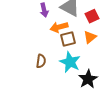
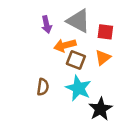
red square: (92, 16) -> (105, 32), turned 32
brown square: (68, 39) -> (76, 60), turned 35

